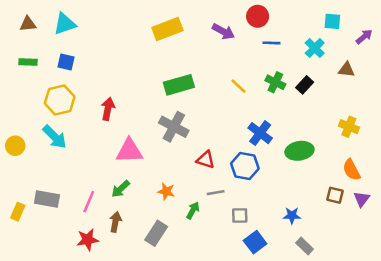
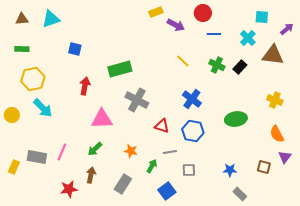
yellow rectangle: (167, 29) -> (156, 12), moved, size x0.6
blue square: (66, 62) -> (75, 49), moved
brown triangle: (346, 70) -> (273, 55), size x1.6
green rectangle: (179, 85) -> (120, 69), moved
yellow line: (239, 86) -> (183, 61), moved
yellow hexagon: (60, 100) -> (33, 79), moved
blue cross: (260, 133) -> (192, 99), moved
brown square: (335, 195) -> (264, 167), moved
pink line: (89, 202) -> (62, 152), moved
blue square: (255, 242) -> (167, 191), moved

